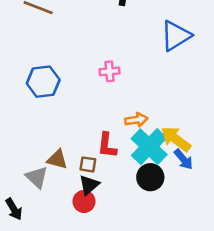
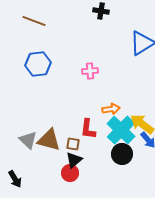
blue hexagon: (43, 82) -> (38, 64), moved
brown triangle: (57, 159) -> (49, 140), size x1.4
gray triangle: (37, 177) -> (28, 140), moved

